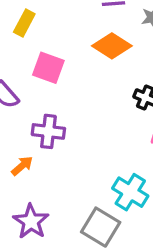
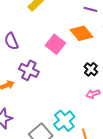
pink square: (48, 68) -> (55, 44), moved

